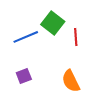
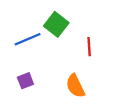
red line: (76, 37) -> (89, 47), moved

